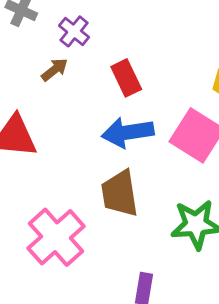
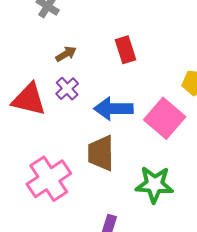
purple cross: (74, 31) -> (67, 89), moved
red rectangle: (126, 78) -> (125, 50), moved

